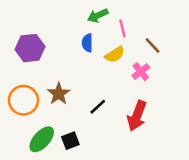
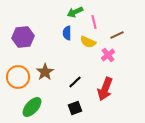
brown line: (153, 45) -> (117, 35), turned -72
yellow semicircle: (115, 55) -> (88, 42), turned 56
black square: (70, 141) -> (75, 108), moved

